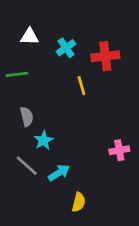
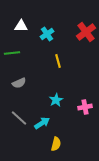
red cross: (105, 56) -> (86, 32), moved, turned -30
gray semicircle: (27, 117) -> (19, 83), turned 80
cyan star: (44, 140) -> (56, 100), moved

